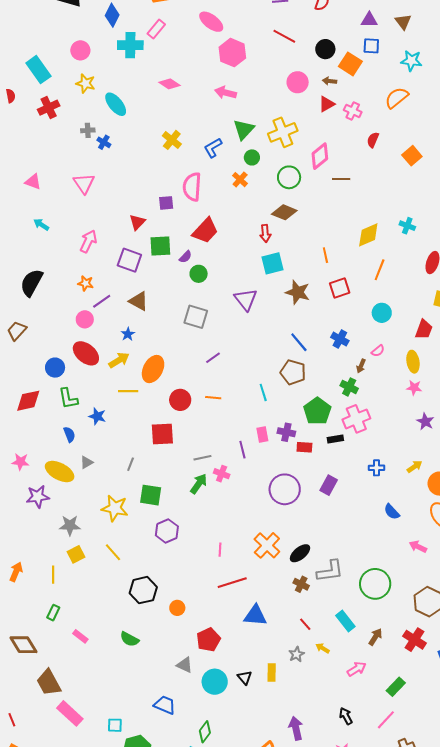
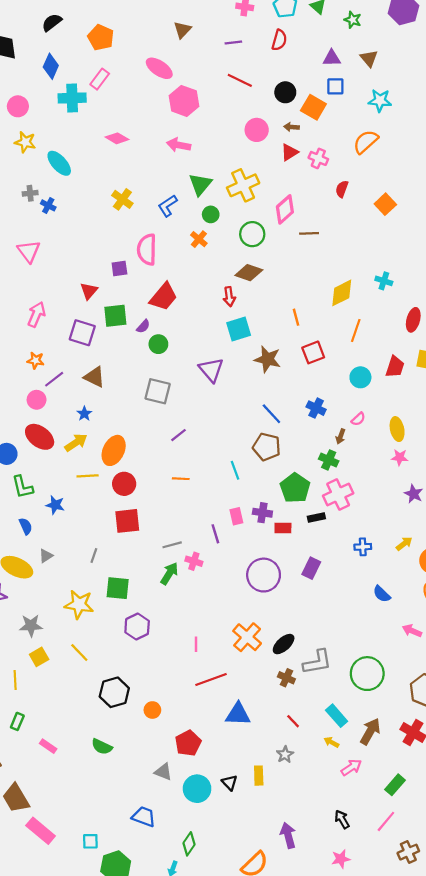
red trapezoid: (424, 330) -> (395, 367), moved
red circle: (180, 400) -> (124, 484), moved
brown arrow: (375, 637) -> (370, 731), size x1.4
yellow arrow: (322, 648) -> (331, 742), moved

